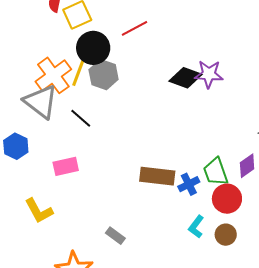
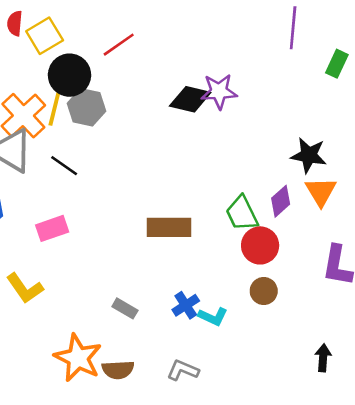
blue cross: (189, 184) -> (186, 305), moved
cyan L-shape: (196, 227) -> (213, 317), moved, turned -95

